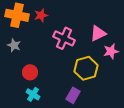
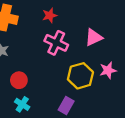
red star: (41, 15) -> (50, 15), moved
pink star: (111, 51) -> (108, 70), moved

